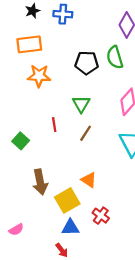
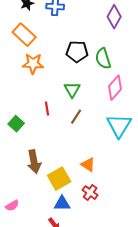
orange rectangle: (29, 44) -> (24, 35), turned 50
green semicircle: (115, 57) -> (103, 59), moved
orange triangle: (89, 180) -> (88, 165), moved

